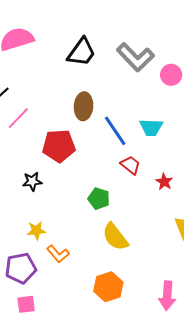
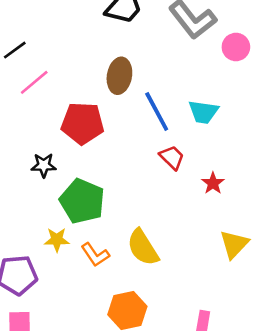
green pentagon: (99, 199) -> (82, 201), moved, size x1.6
yellow star: (36, 230) -> (57, 240), moved
orange L-shape: (58, 254) -> (95, 255), moved

